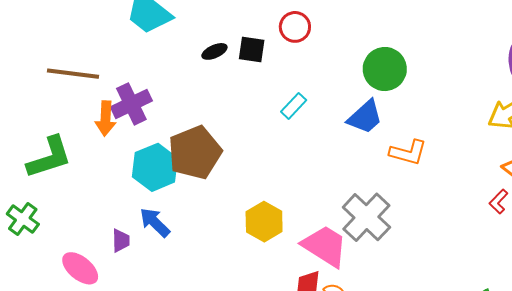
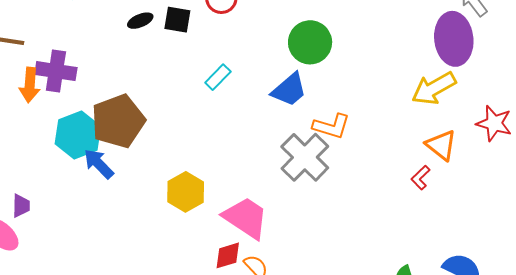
purple cross: (131, 104) -> (56, 71), turned 33
gray cross: (366, 217) -> (305, 157), moved
blue arrow: (155, 222) -> (99, 164), moved
purple trapezoid: (121, 241) -> (21, 206), moved

